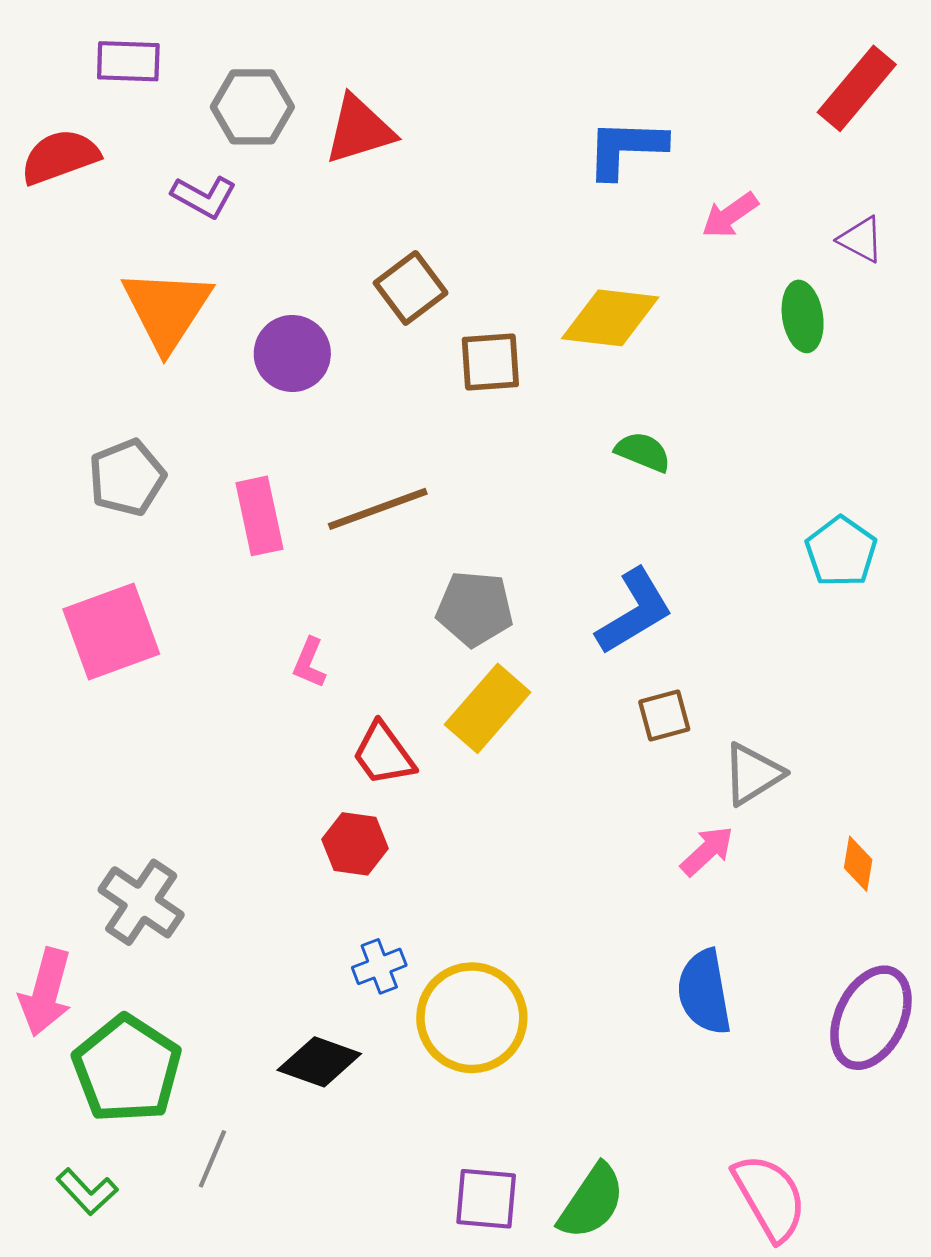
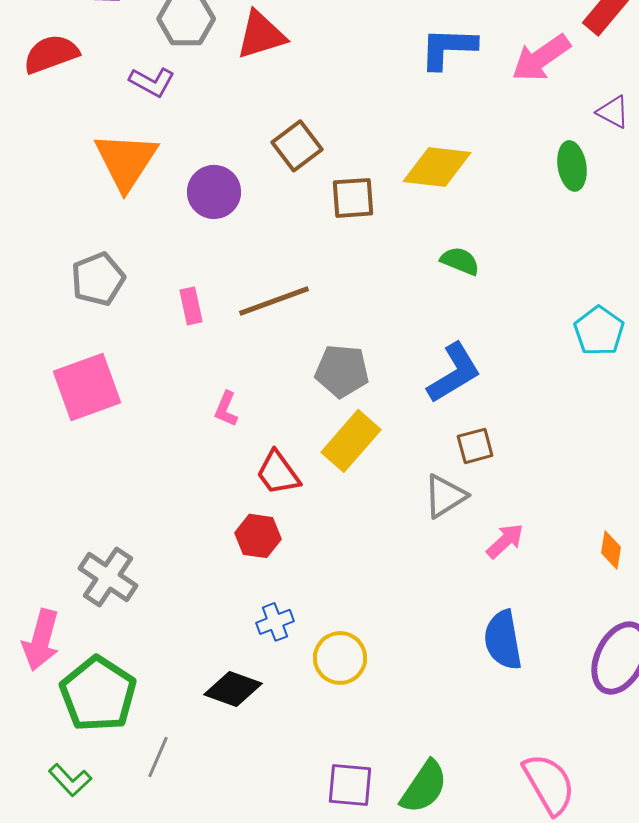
pink arrow: (730, 215) -> (541, 58), moved, size x1.5
pink rectangle: (259, 516) -> (191, 306), size x0.7
gray triangle: (753, 774) -> (445, 496), moved
yellow circle: (472, 1018) -> (340, 658), size x0.7

